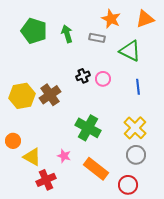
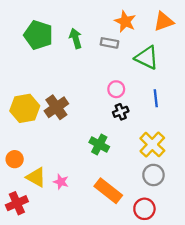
black cross: (83, 76) -> (121, 112), moved
green cross: (88, 128) -> (99, 145), size x0.7
pink star: (64, 156) -> (61, 182), moved
red cross: (46, 180) -> (17, 203), moved

